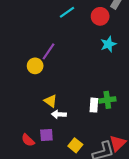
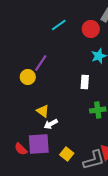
white rectangle: (94, 105) -> (85, 82), moved
white arrow: (59, 114) -> (51, 124), turned -32
purple square: (46, 135) -> (39, 144), size x1.6

